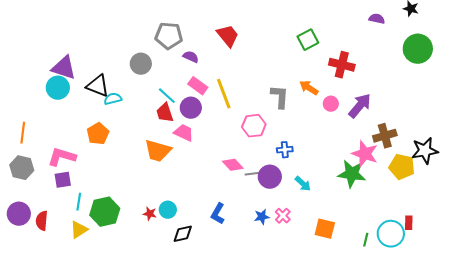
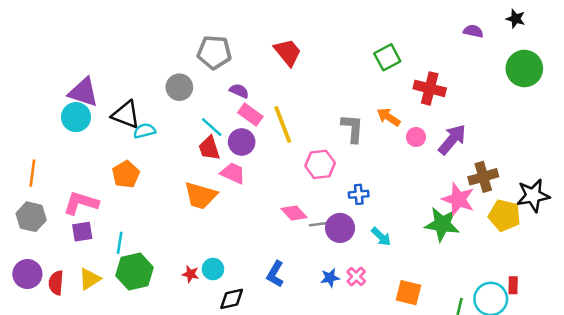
purple semicircle: (191, 57) -> (239, 91), moved
cyan line: (79, 202) -> (120, 243), moved
yellow triangle: (79, 230) -> (90, 279), moved

